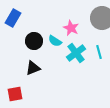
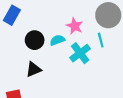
cyan semicircle: (55, 41) -> (57, 40), turned 128
cyan line: (99, 52) -> (101, 40), moved

